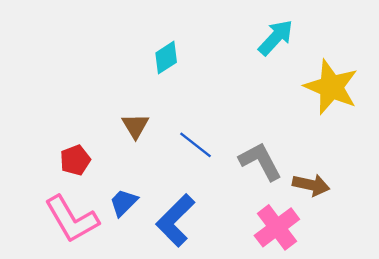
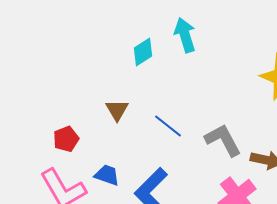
cyan arrow: (276, 37) -> (185, 35), moved, turned -60
blue trapezoid: (124, 203) -> (107, 175), turned 64

